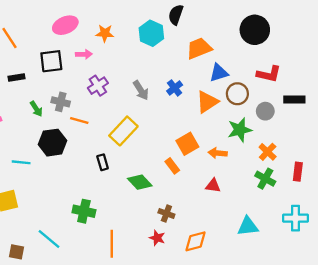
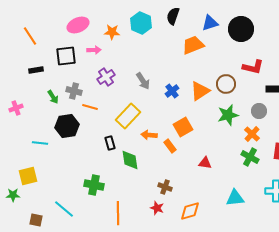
cyan hexagon: (151, 33) -> (141, 23), moved
blue triangle: (219, 73) -> (210, 23), moved
blue cross: (175, 88) -> (172, 91), moved
gray circle: (265, 111) -> (259, 111), moved
orange arrow: (218, 153) -> (149, 135), moved
green diamond: (140, 182) -> (130, 160), moved, turned 35

